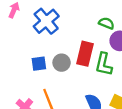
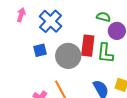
gray circle: (62, 63) -> (68, 56), size x1.6
blue square: (39, 64) -> (40, 50), moved

